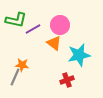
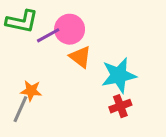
pink circle: (60, 25) -> (70, 29), moved
red cross: (67, 80) -> (120, 106), moved

